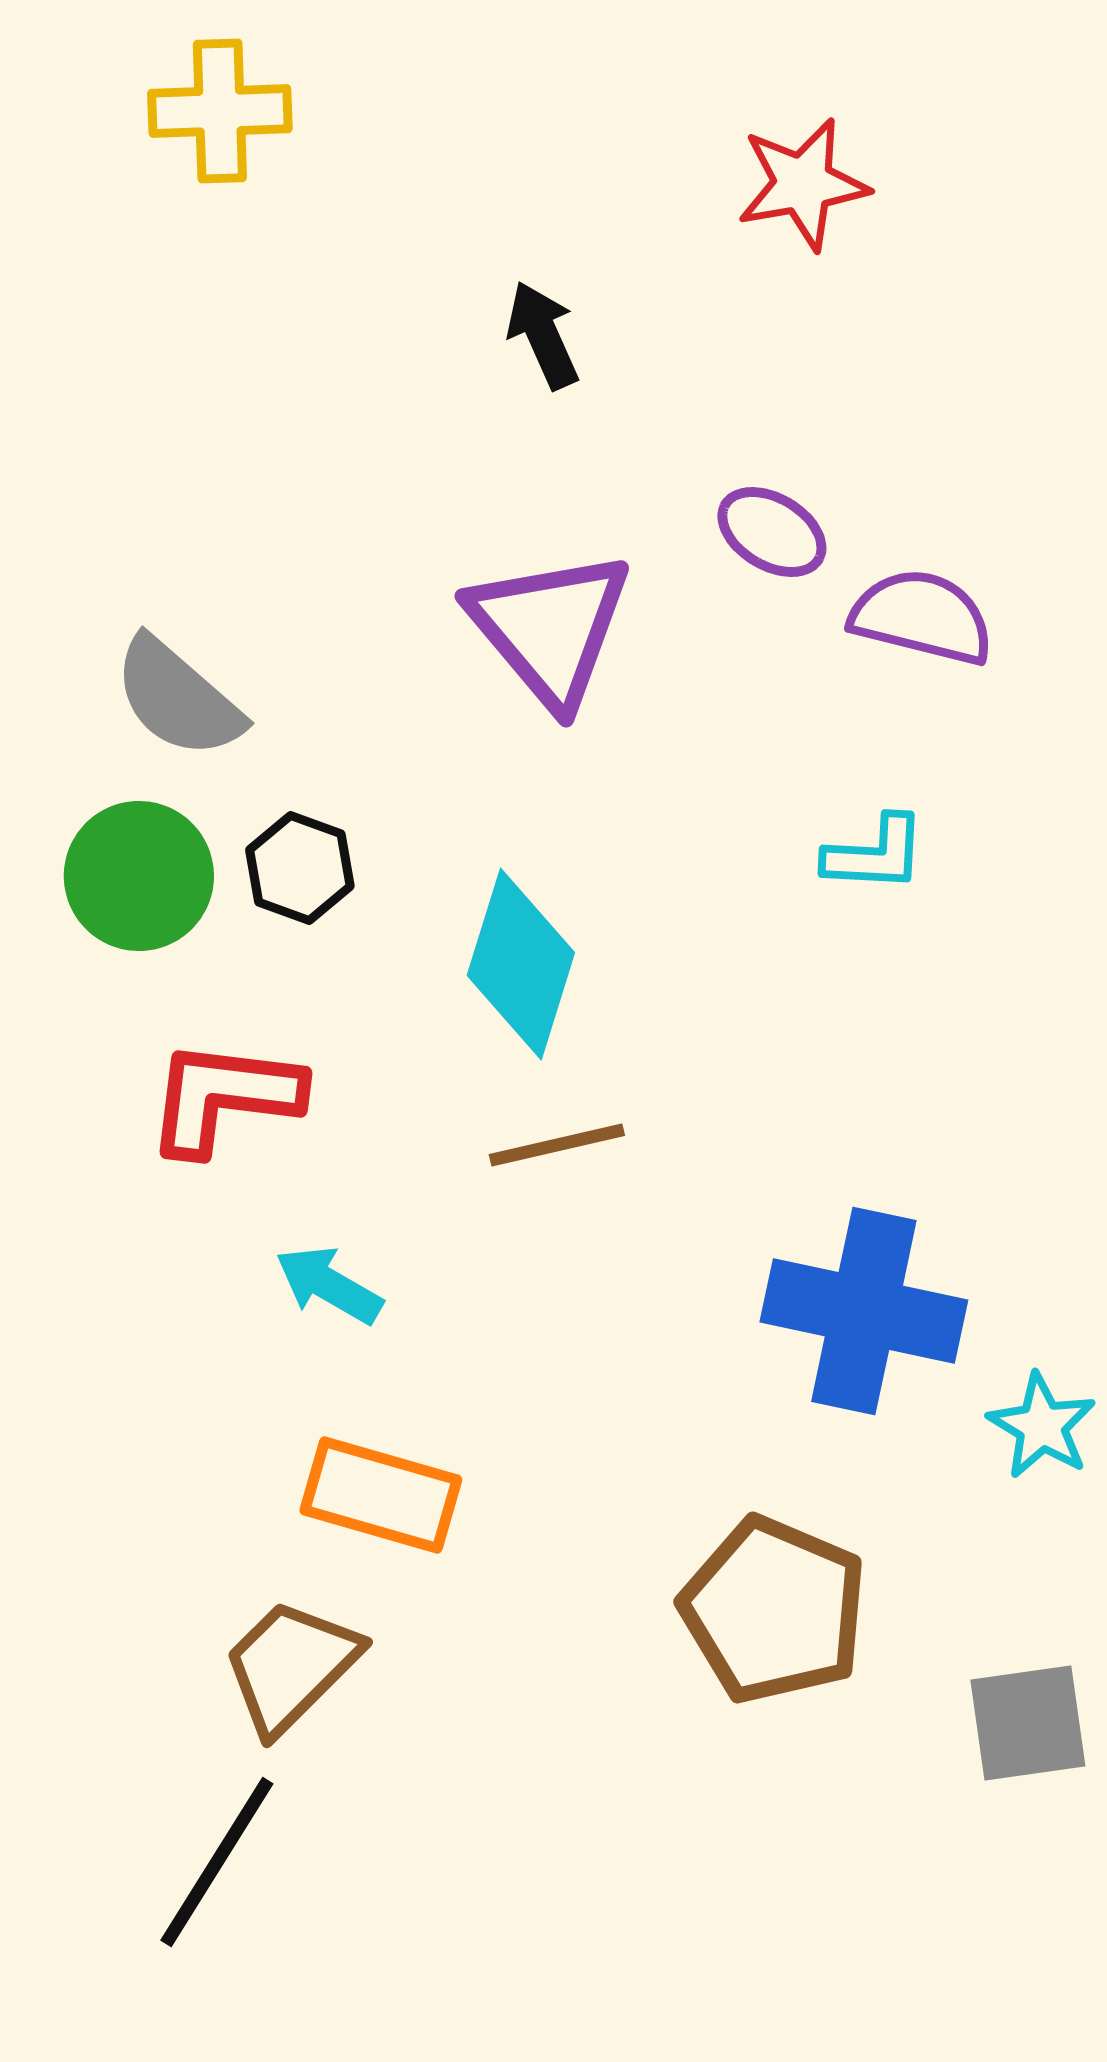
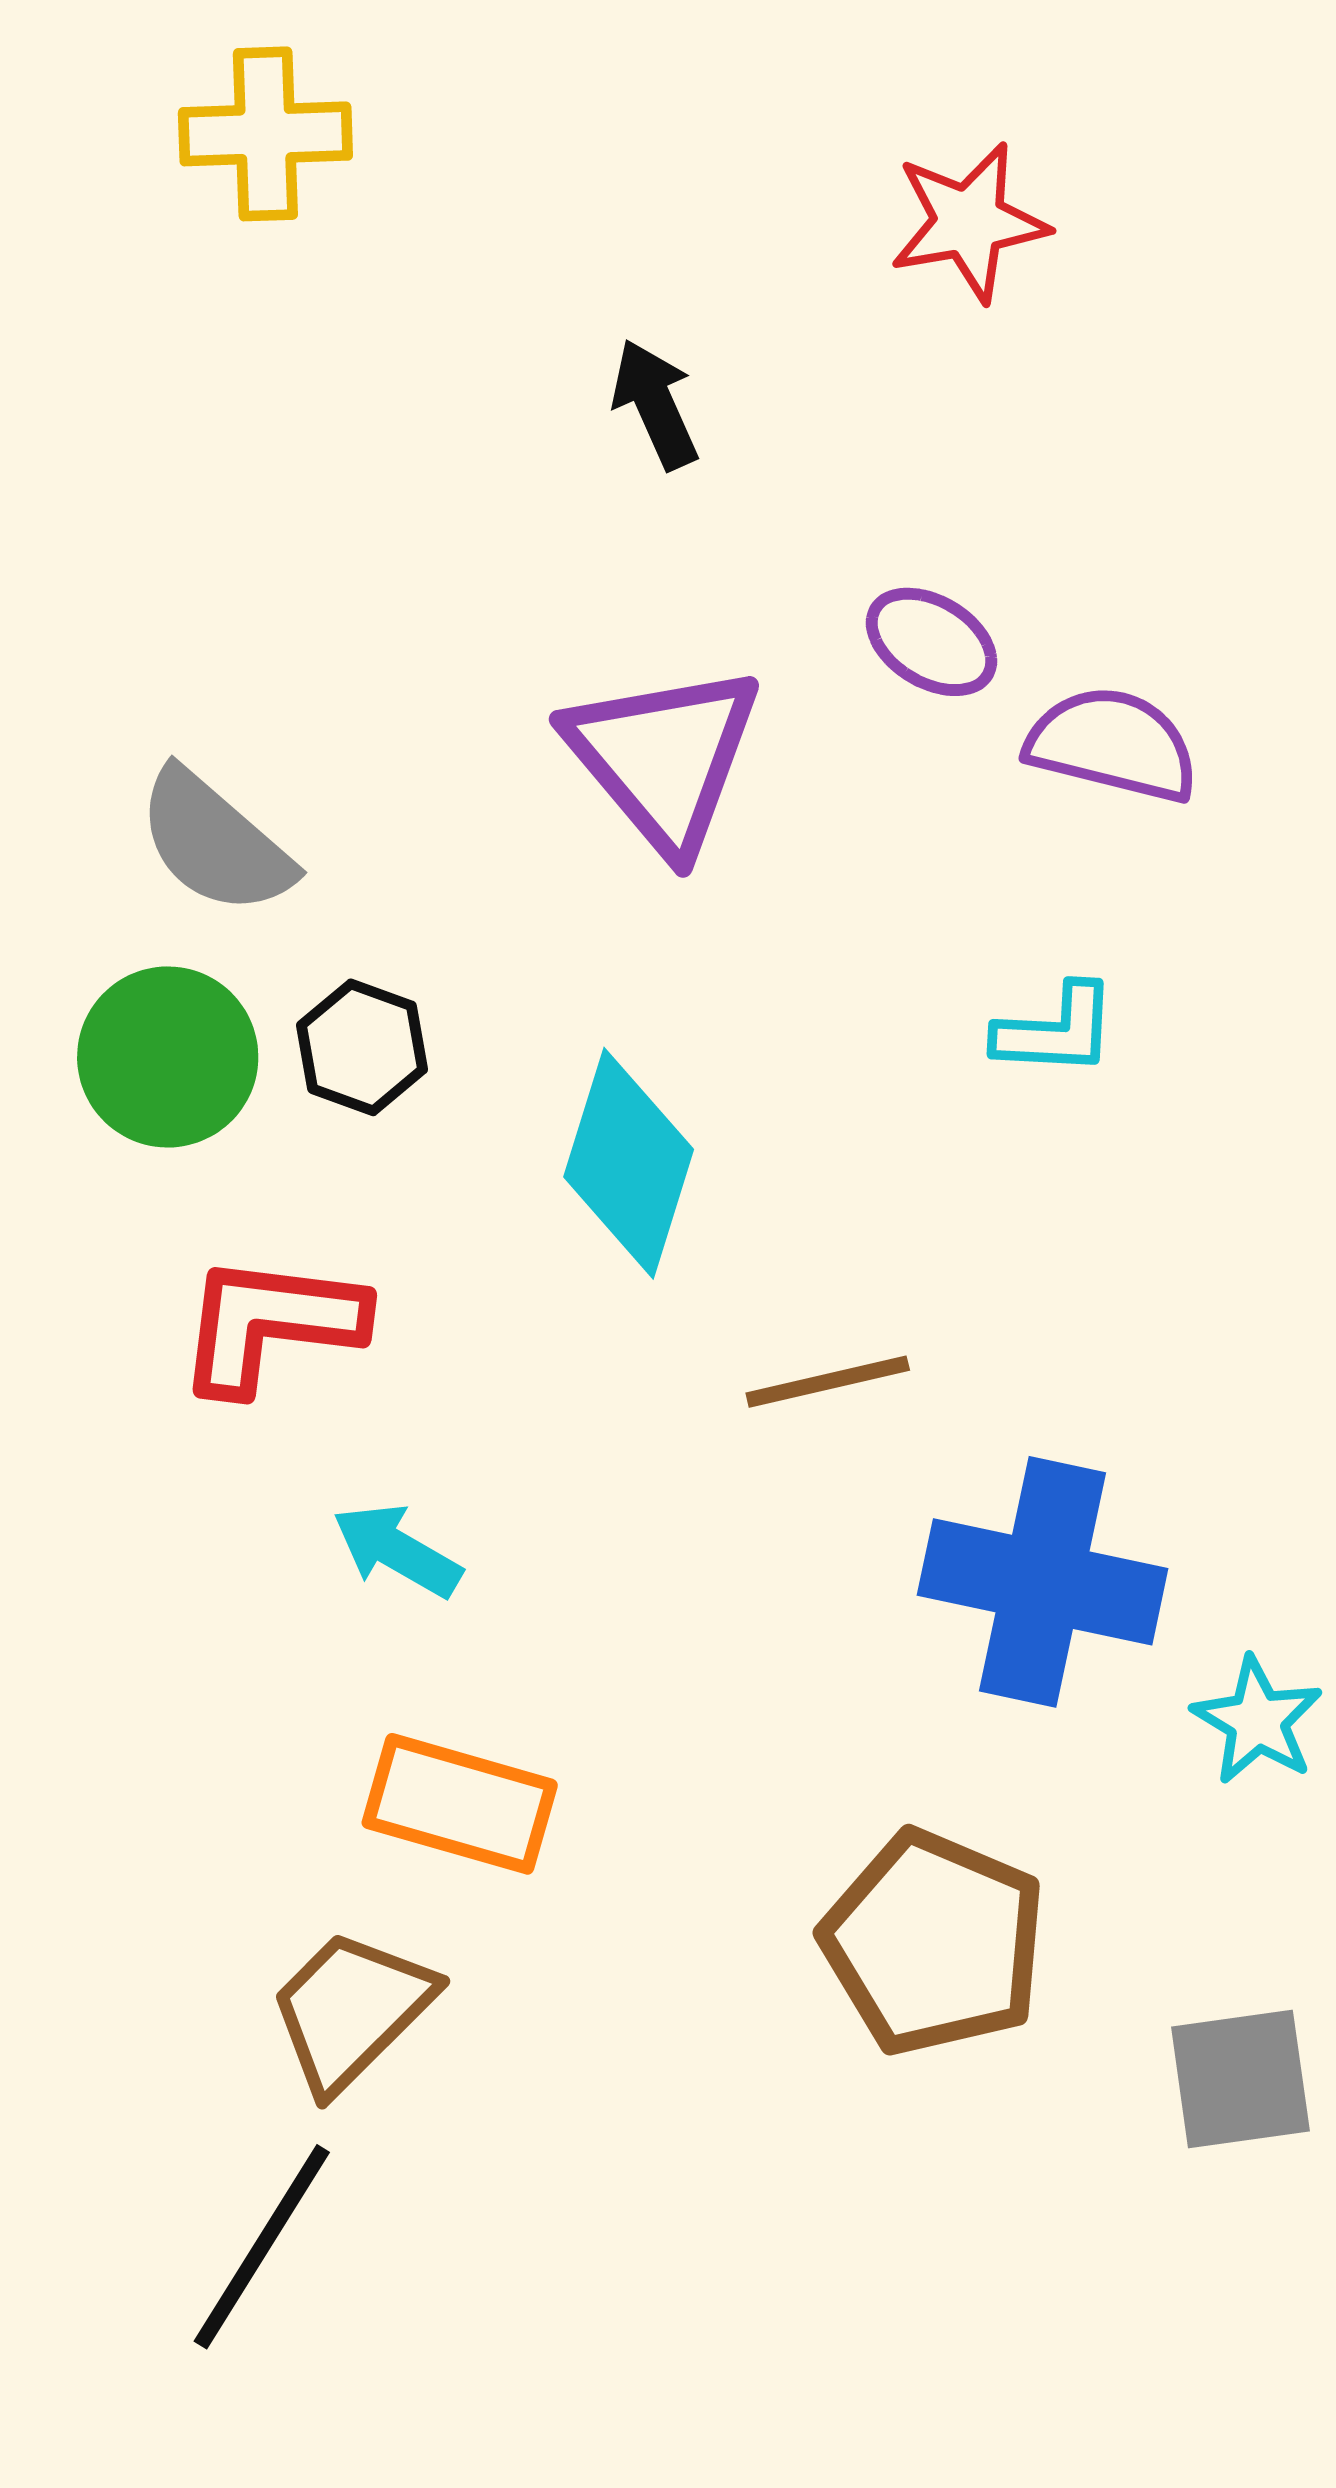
brown line: (557, 1145) -> (828, 1382), moved

